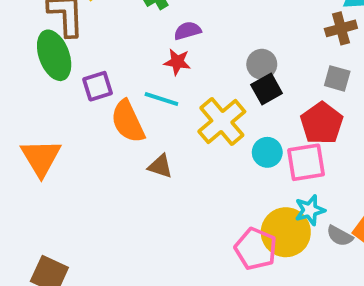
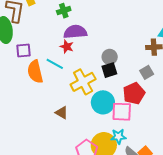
purple semicircle: (187, 31) -> (75, 32), size x1.6
gray square: (337, 78) -> (147, 72), turned 32
cyan circle: (267, 152) -> (103, 102), size x1.5
brown triangle: (160, 166) -> (62, 113), moved

